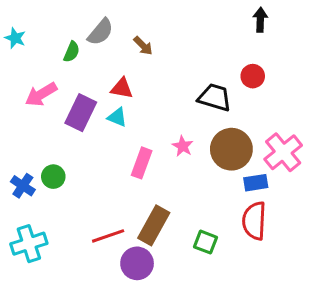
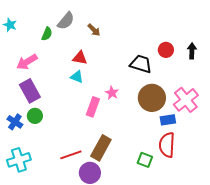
black arrow: (260, 20) -> (192, 51), moved
purple rectangle: (81, 113) -> (30, 91), moved, turned -55
pink star: (183, 146) -> (112, 93), moved
green square: (206, 242) -> (145, 160), moved

